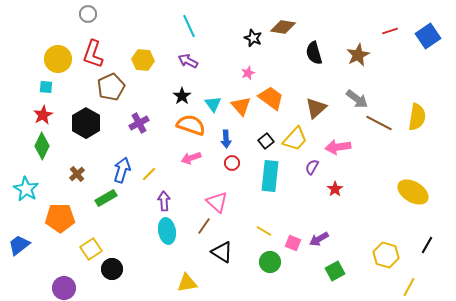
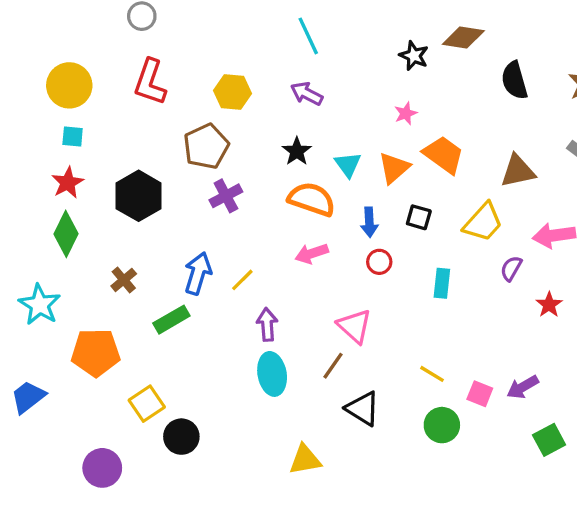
yellow circle: (58, 59) -> (69, 85), moved
brown pentagon: (111, 87) -> (206, 146), moved
orange triangle: (241, 106) -> (394, 168), turned 30
brown triangle: (316, 108) -> (518, 171), turned 30
black square: (266, 141) -> (419, 217), moved, turned -35
cyan rectangle: (270, 176) -> (442, 283), size x0.6

